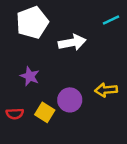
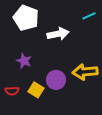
white pentagon: (32, 22) -> (26, 18), turned -30
yellow arrow: (106, 90) -> (85, 72), size x1.4

